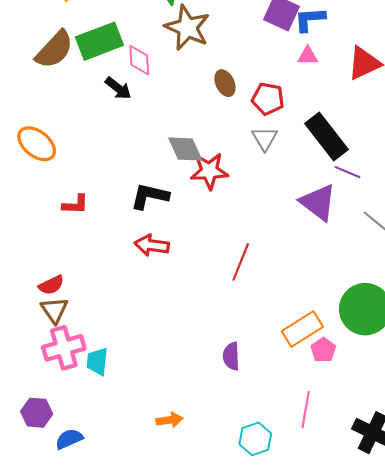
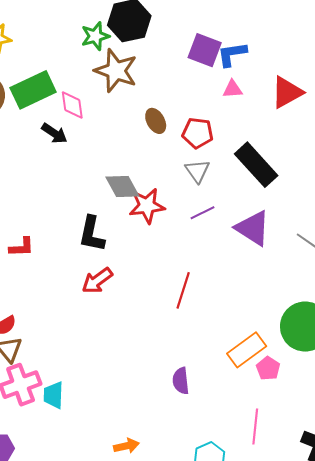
purple line: (347, 172) -> (203, 213), moved, turned -45
black L-shape: (150, 196) -> (92, 234), turned -87
red arrow: (152, 245) -> (97, 281), turned -40

